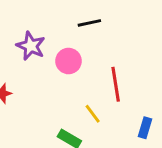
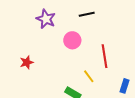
purple star: (31, 46) -> (46, 19), moved

